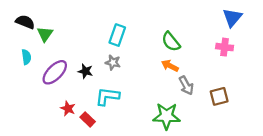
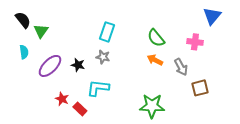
black semicircle: (25, 22) -> (23, 20), turned 30
pink cross: (225, 47) -> (195, 42), moved
gray arrow: (186, 85) -> (181, 67), moved

